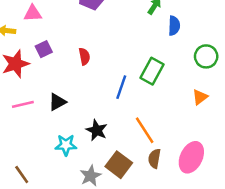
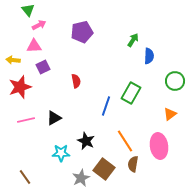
purple square: (44, 49) -> (43, 67), moved
pink ellipse: (191, 157) -> (159, 146), moved, turned -35

